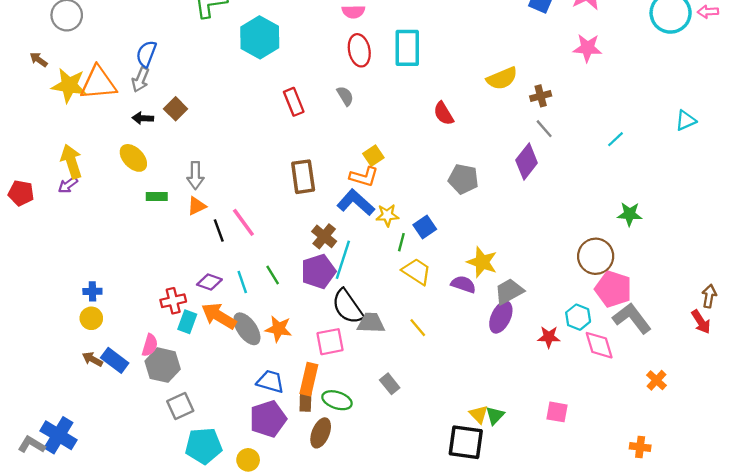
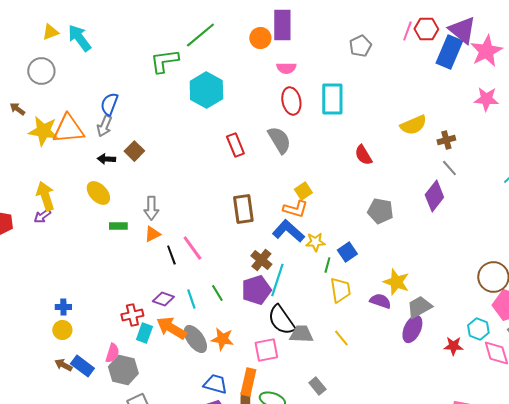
gray semicircle: (345, 96) -> (279, 140), size x1.6
yellow trapezoid: (417, 271) -> (340, 290), turned 48

